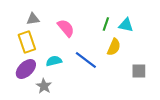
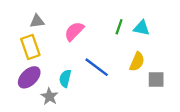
pink semicircle: (66, 28) -> (74, 31), turned -96
yellow semicircle: (114, 47) -> (137, 62), moved
cyan semicircle: (54, 61) -> (65, 78), moved, turned -63

